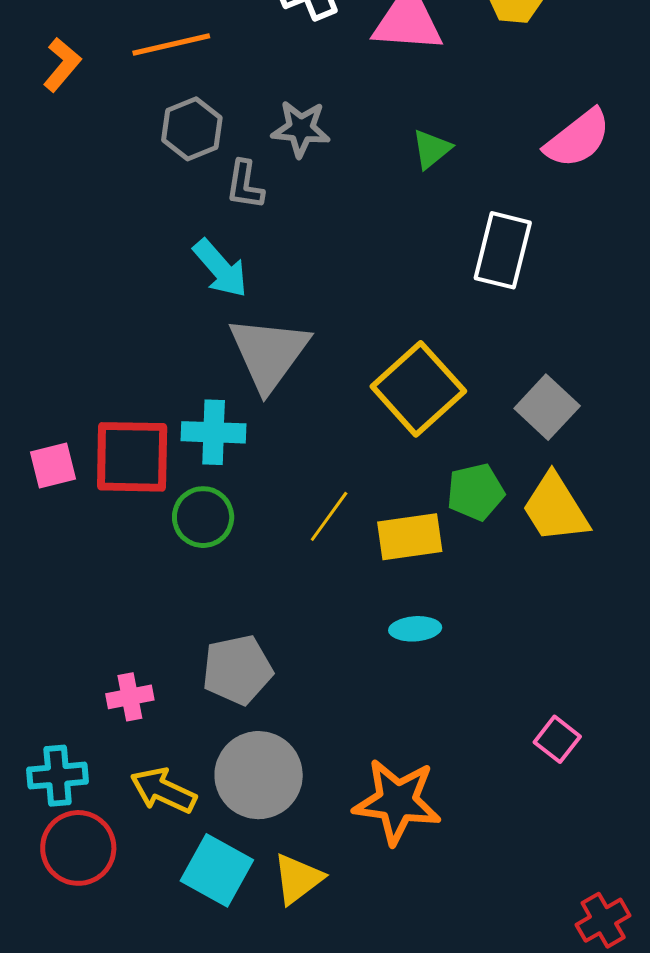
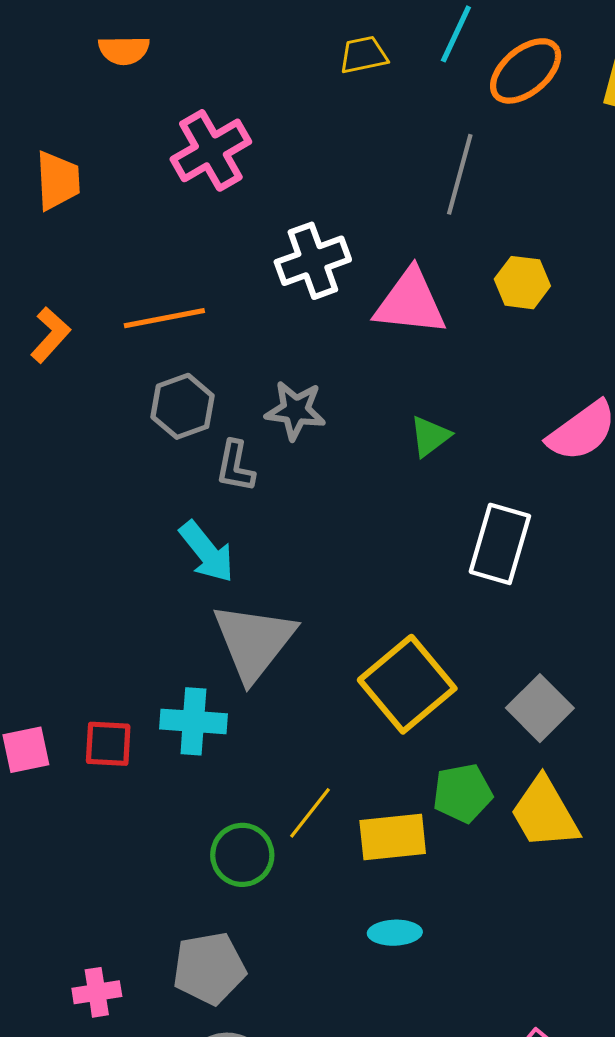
red square: (132, 457) -> (108, 744), size x0.6
green circle: (203, 517) -> (242, 855), moved

